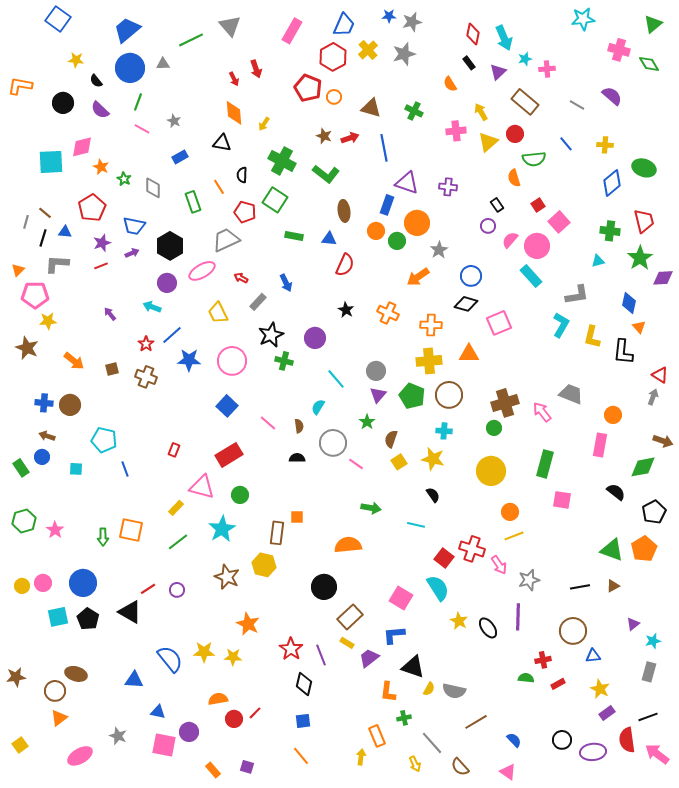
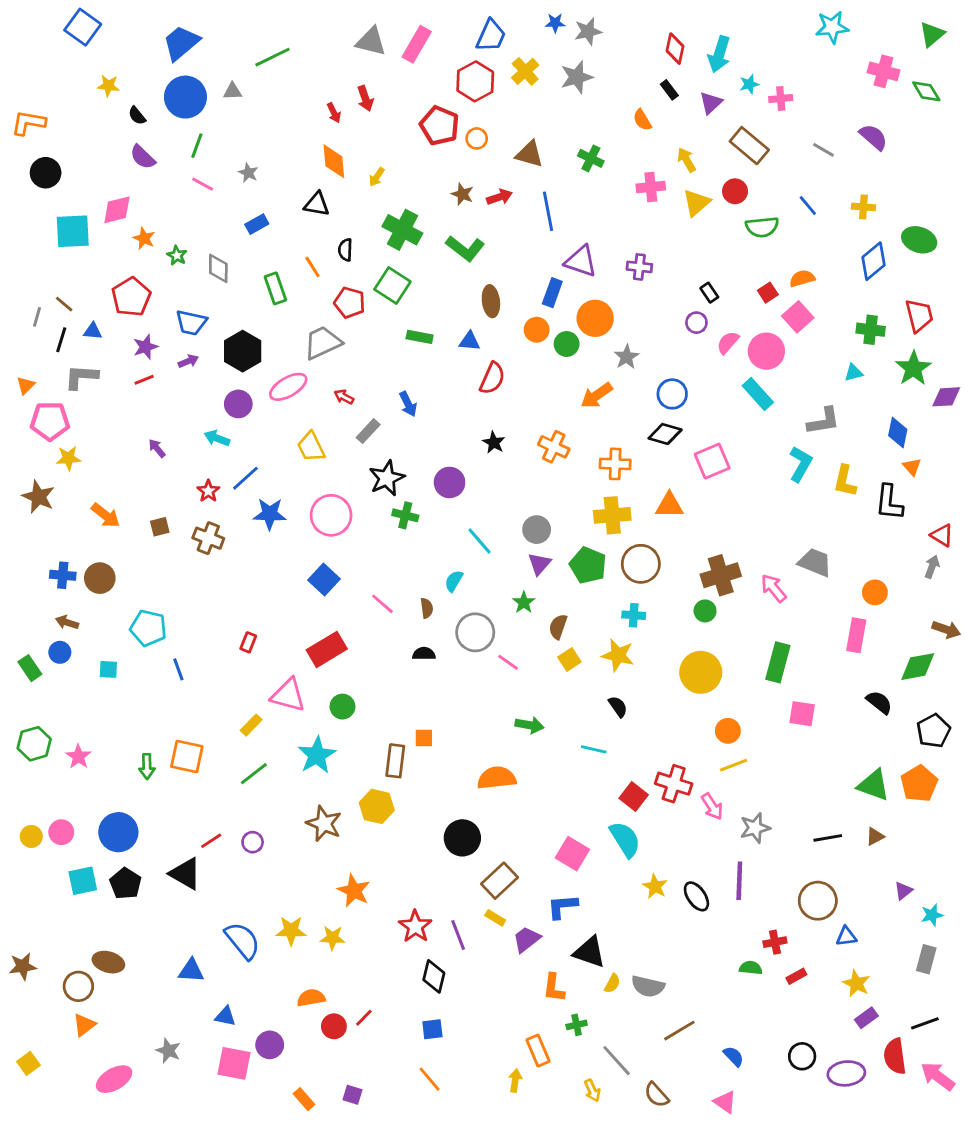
gray triangle: (230, 26) -> (371, 41), moved, turned -35
cyan arrow: (504, 38) -> (719, 54), turned 40
black circle: (63, 103) -> (46, 173), moved
orange semicircle: (514, 178) -> (802, 278), moved, turned 90

